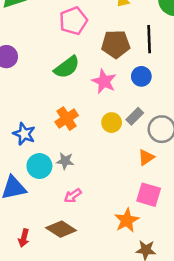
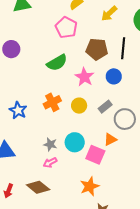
pink pentagon: (73, 21) -> (66, 27), turned -30
yellow circle: (112, 123) -> (79, 106), moved
gray star: (65, 161) -> (50, 144), moved
cyan circle: (39, 166) -> (75, 142), moved
pink square: (149, 195) -> (95, 155), moved

